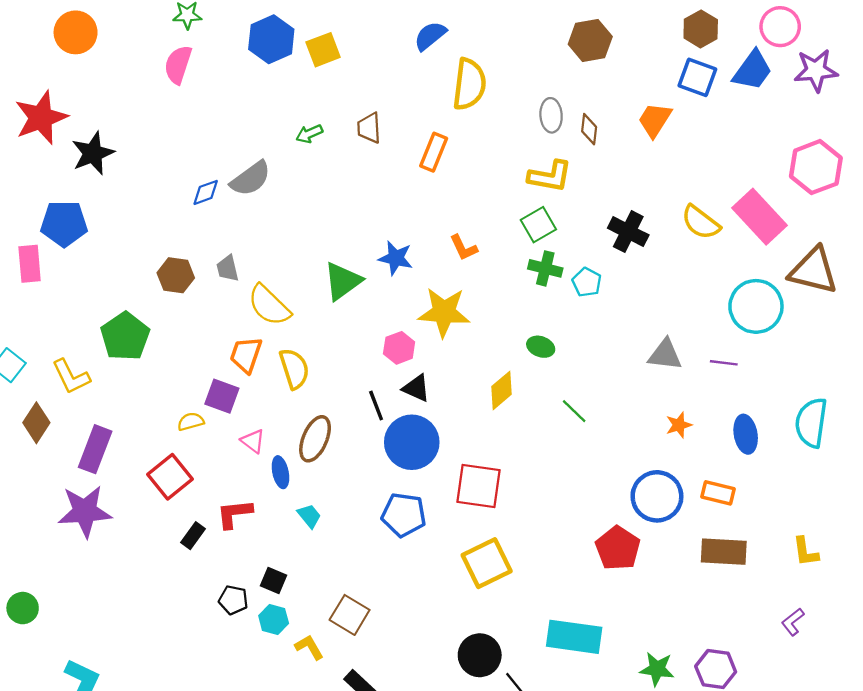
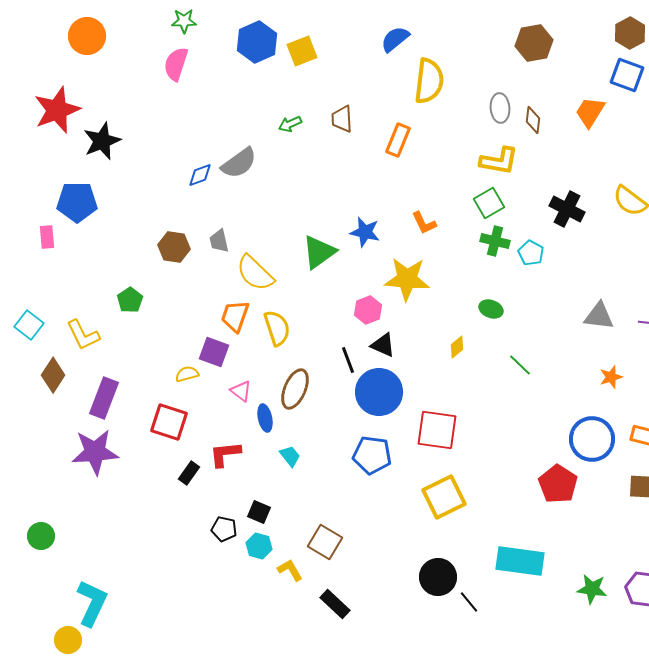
pink rectangle: (30, 264) -> (47, 237), size x0.7
green pentagon: (125, 336) -> (130, 300), size x0.6
yellow diamond: (502, 390) -> (457, 347), size x0.7
red square: (170, 477) -> (169, 422), turned -33

